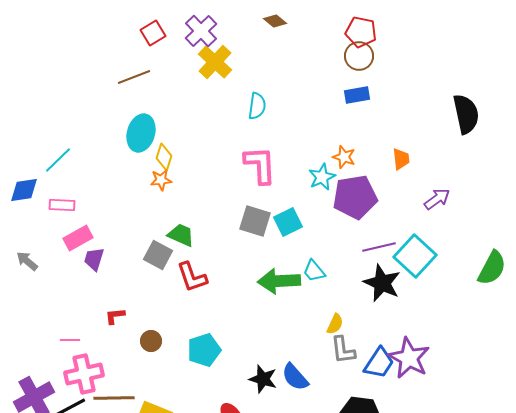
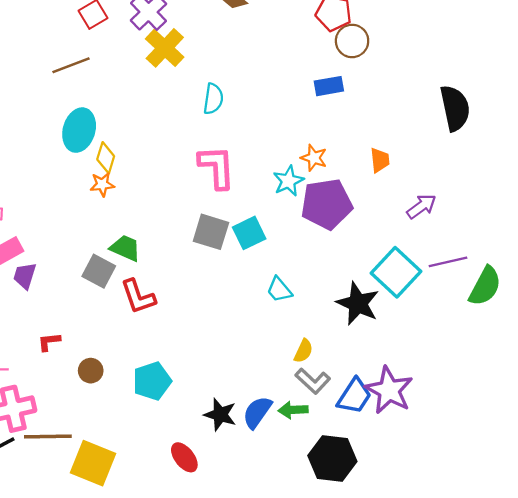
brown circle: (359, 56) -> (352, 41), moved
purple line: (379, 247) -> (448, 262), moved
green arrow: (279, 281) -> (293, 410), moved, size x0.6
gray L-shape: (343, 350) -> (313, 381), turned -40
blue semicircle: (295, 377) -> (257, 412), turned 76

